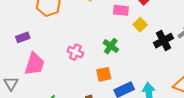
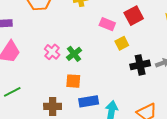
green cross: (111, 46) -> (74, 54), moved

